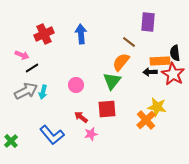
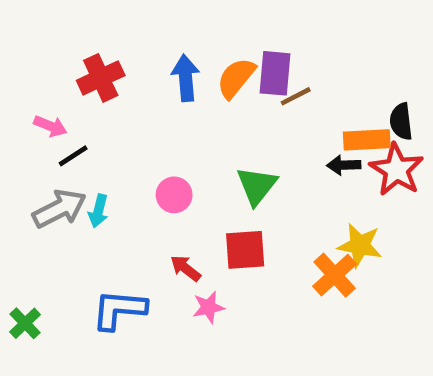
purple rectangle: (148, 22) -> (275, 73), moved
brown line: (129, 42) -> (296, 96), turned -64
orange semicircle: (121, 62) -> (236, 78), moved
blue L-shape: (52, 135) -> (119, 310), turned 135

